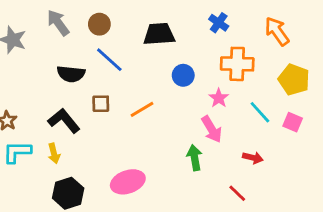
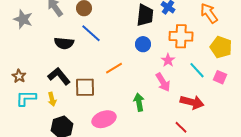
black trapezoid: (159, 34) -> (145, 15), moved, turned 100
brown square: (101, 104) -> (85, 87), moved, size x1.5
green arrow: (195, 158) -> (139, 102), moved
red arrow: (253, 158) -> (192, 102), size x1.6

